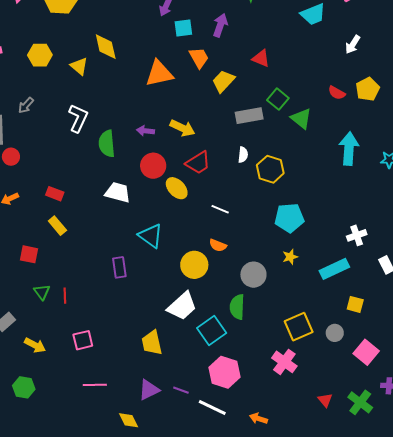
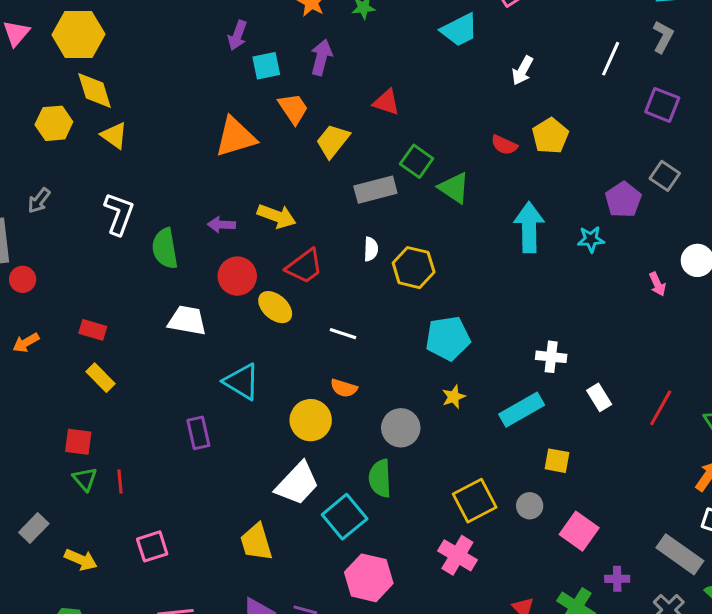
yellow diamond: (106, 47) -> (95, 90), moved
white cross: (357, 235) -> (551, 357), turned 30
red square: (29, 254) -> (78, 442), moved

